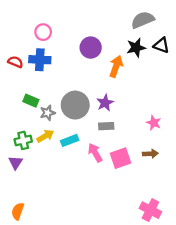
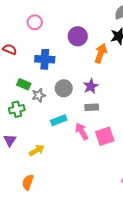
blue cross: (40, 60) -> (45, 59), moved
gray circle: (75, 105) -> (64, 88), size x0.7
yellow arrow: (45, 136) -> (37, 150), moved
green cross: (23, 140) -> (17, 109), moved
orange semicircle: (18, 211) -> (28, 182), moved

